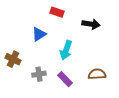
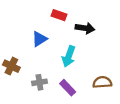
black arrow: (91, 24) -> (85, 28), moved

